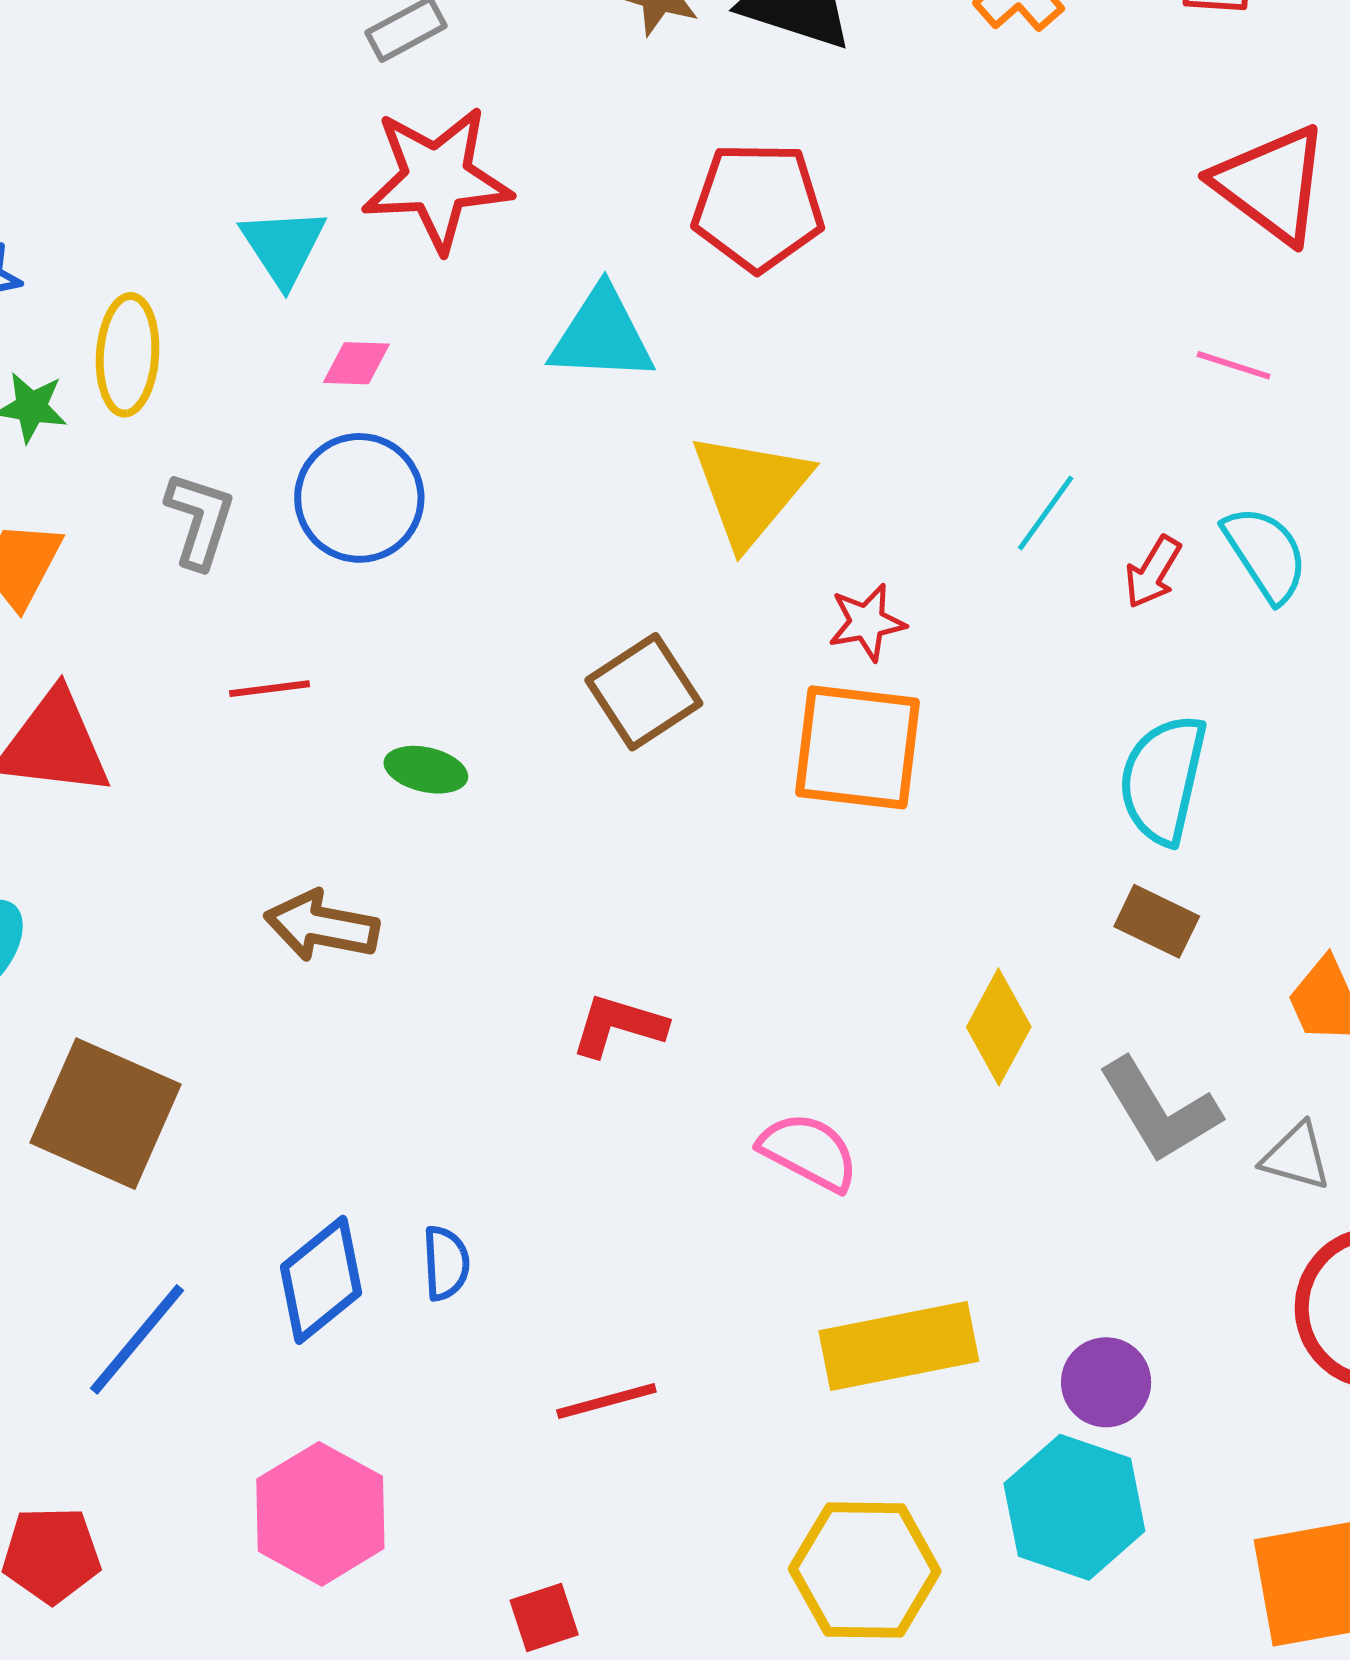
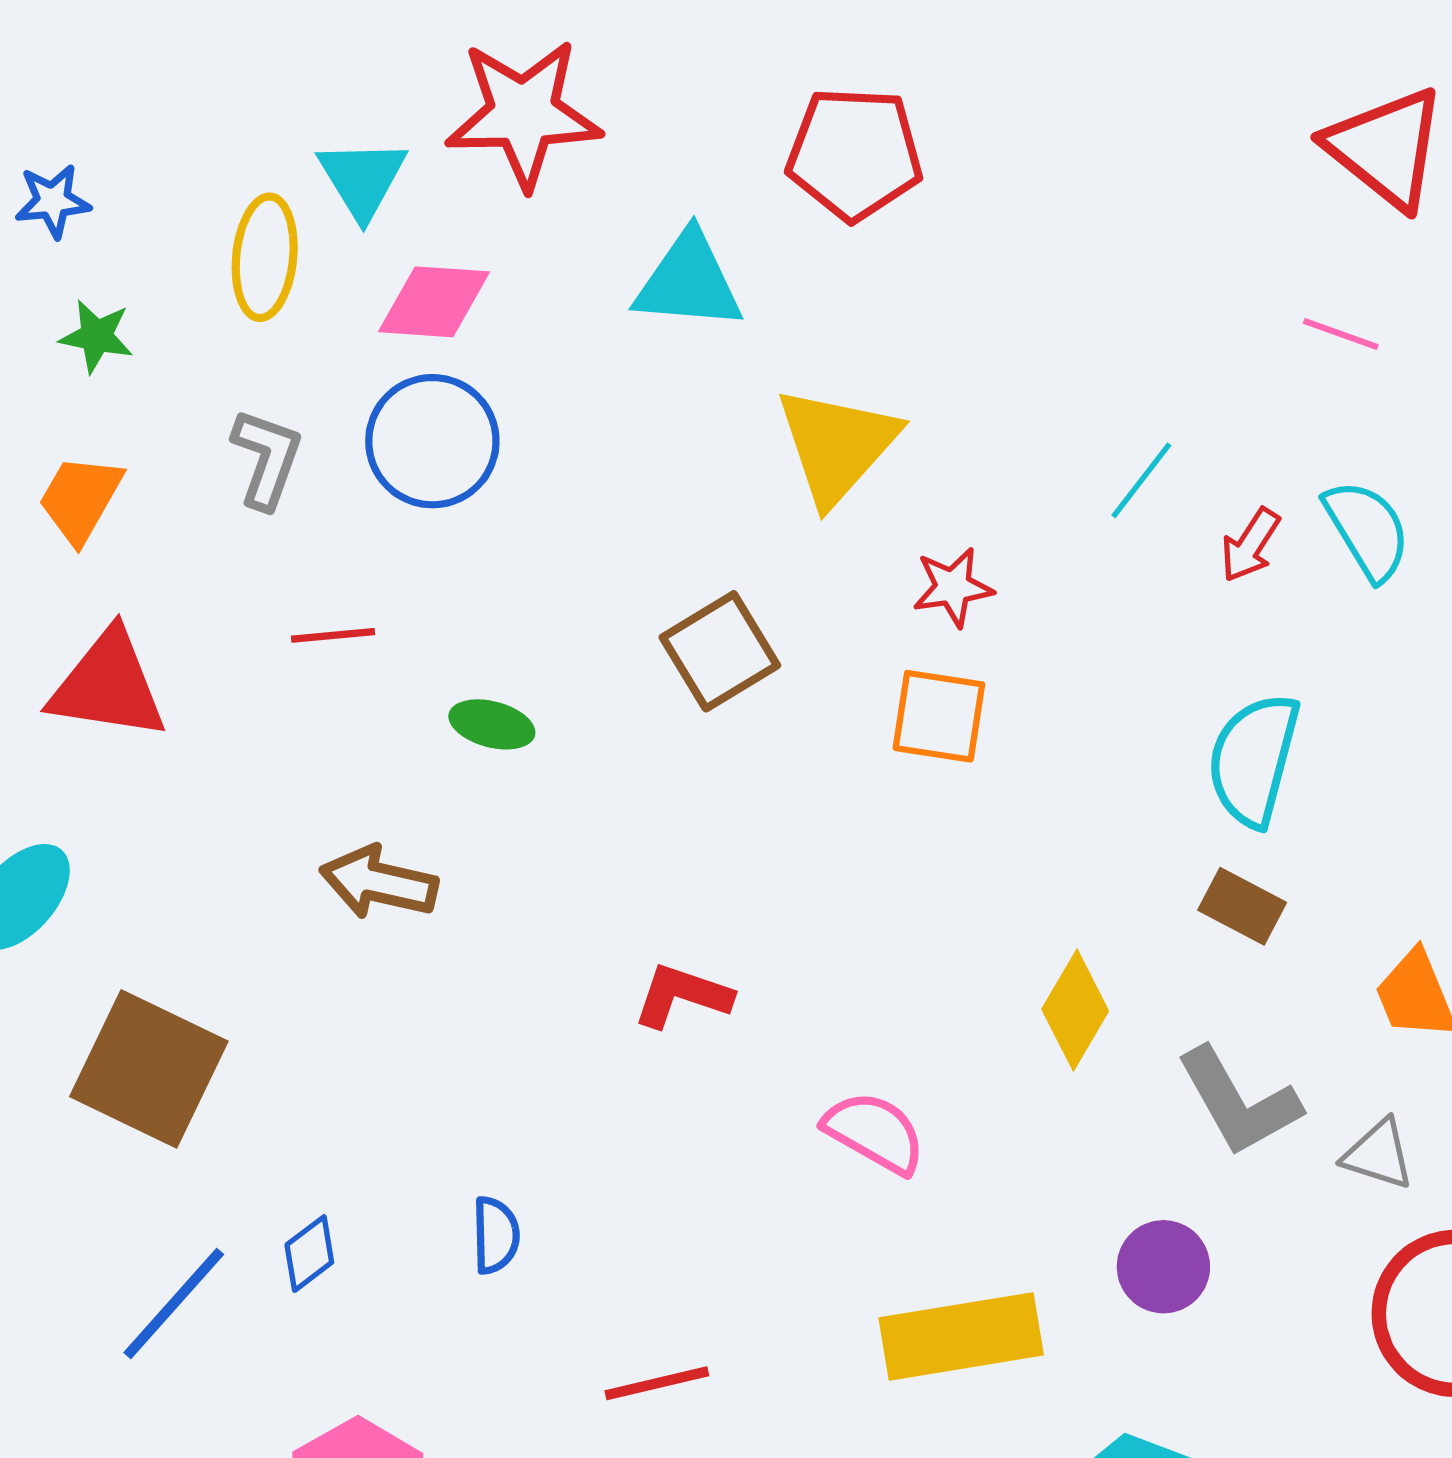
yellow ellipse: (128, 355) -> (265, 257), moved
pink diamond: (356, 363) -> (434, 302), size x1.6
orange square: (858, 747) -> (939, 716), size x0.7
blue diamond: (321, 1280) -> (309, 1254), moved, size x0.6
purple circle: (1106, 1382) -> (1163, 1267), moved

